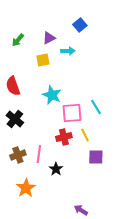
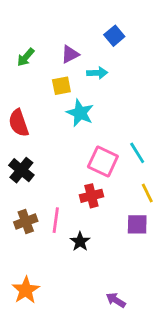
cyan star: (52, 95) -> (80, 113), moved
pink square: (72, 113) -> (103, 162), turned 30
yellow line: (85, 135) -> (147, 193), moved
orange star: (26, 188) -> (26, 290), moved

